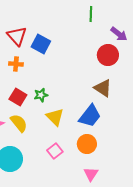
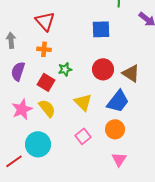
blue square: (41, 44) -> (101, 29), moved, turned -30
red circle: (108, 55) -> (103, 69), moved
green star: (41, 95) -> (65, 69), moved

